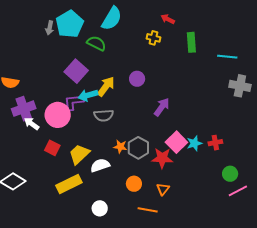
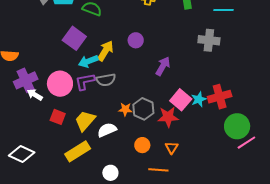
gray cross: (240, 86) -> (209, 40), moved
purple L-shape: (74, 102) -> (85, 82), moved
red cross: (215, 143) -> (220, 97), size x1.6
green circle: (230, 174) -> (237, 126), size x1.6

